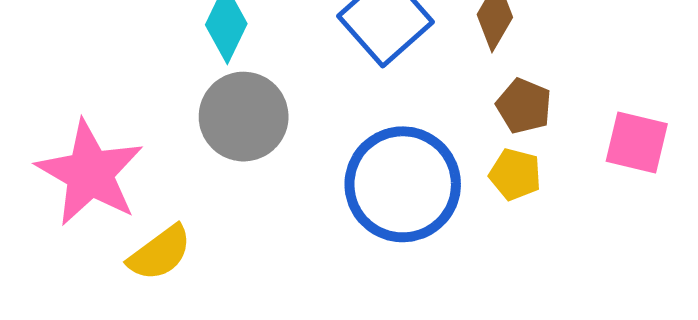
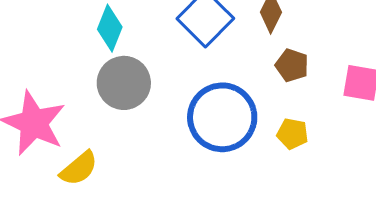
yellow pentagon: (515, 174) -> (292, 134), moved

